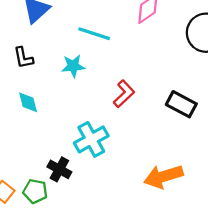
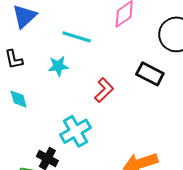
black rectangle: (181, 104) -> (150, 74), moved

